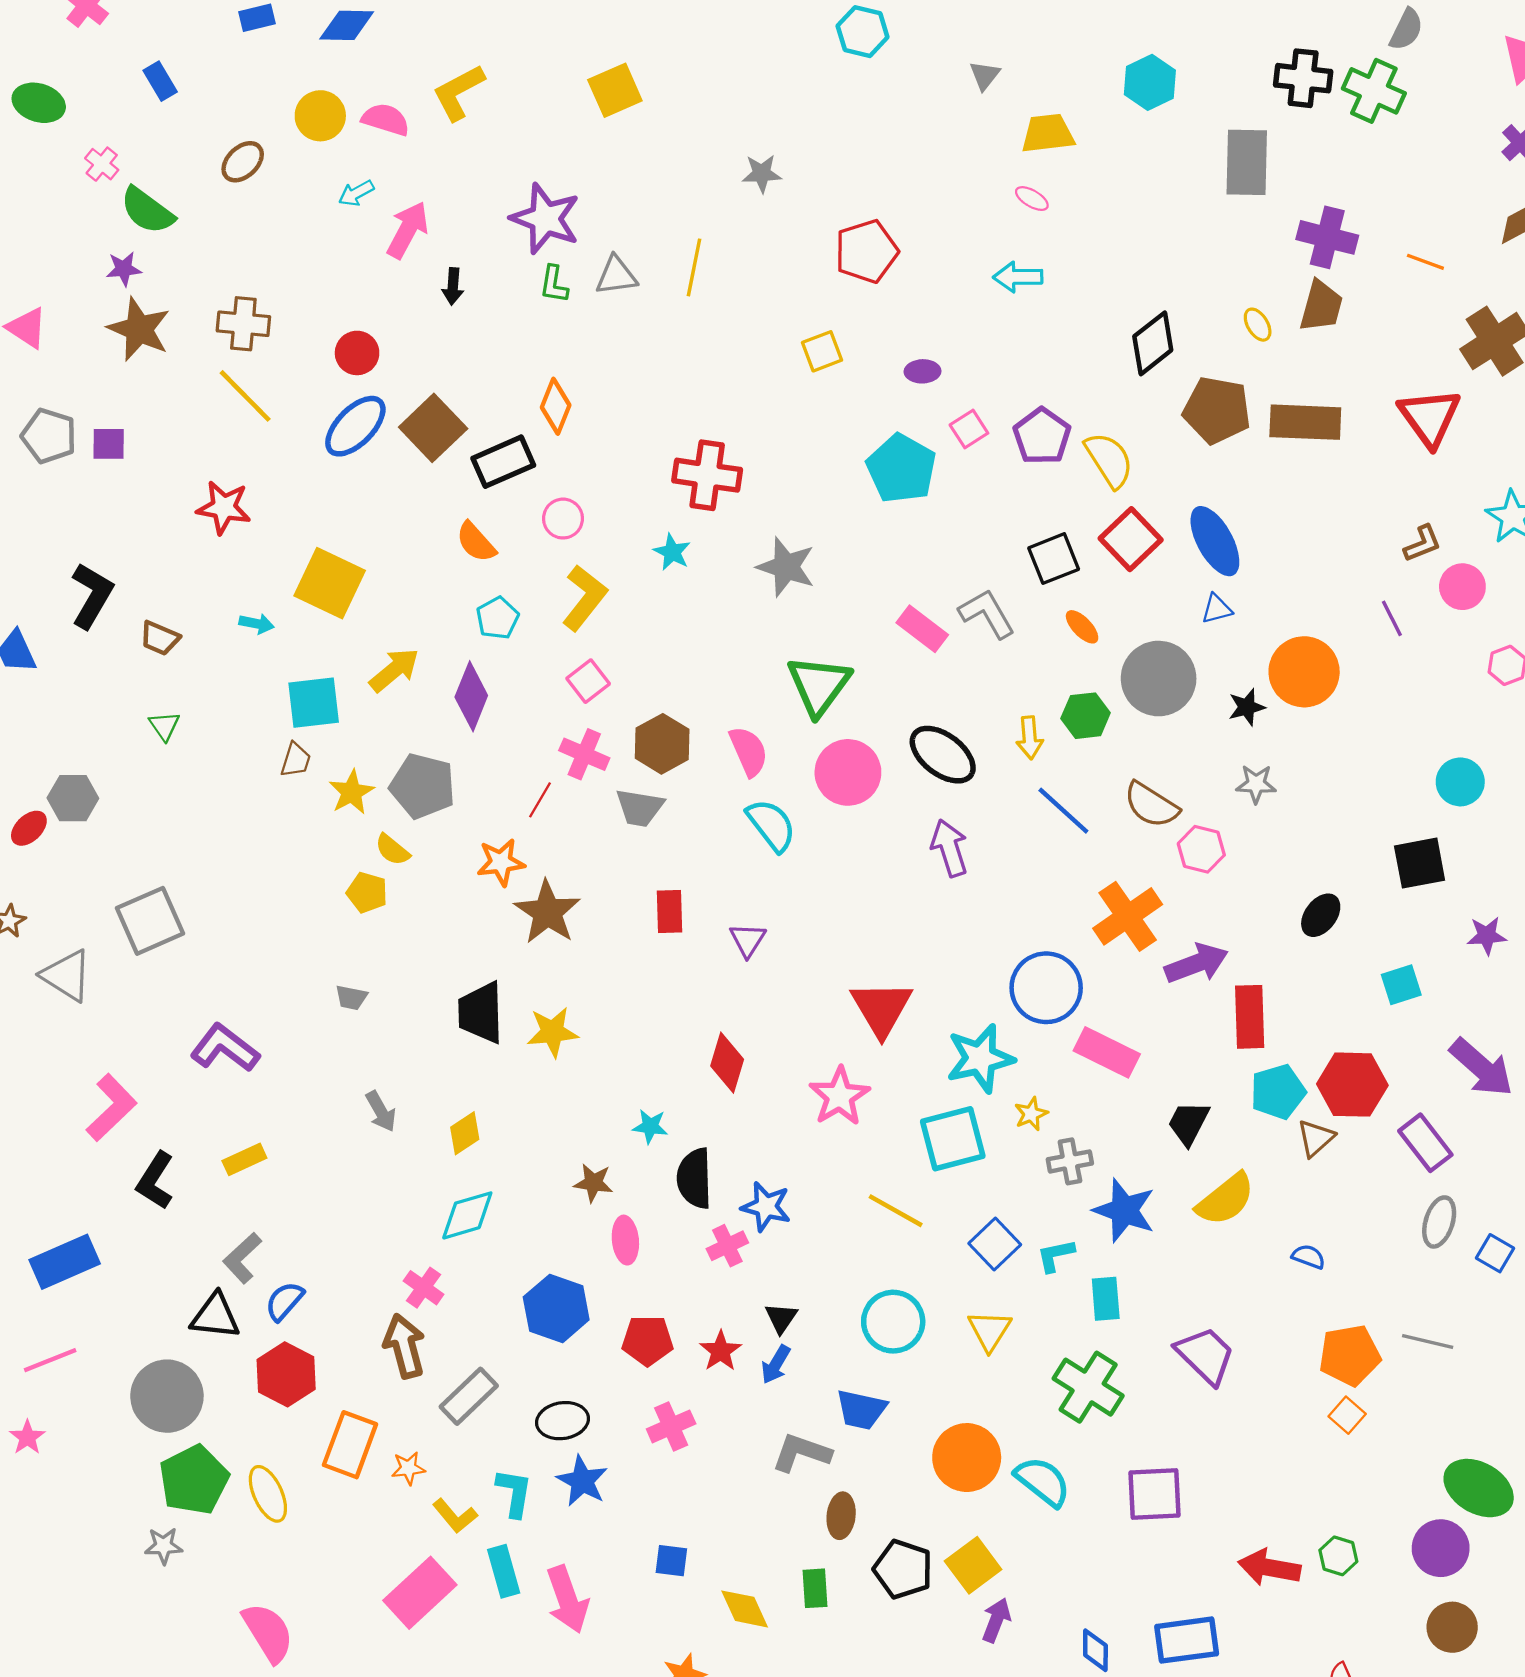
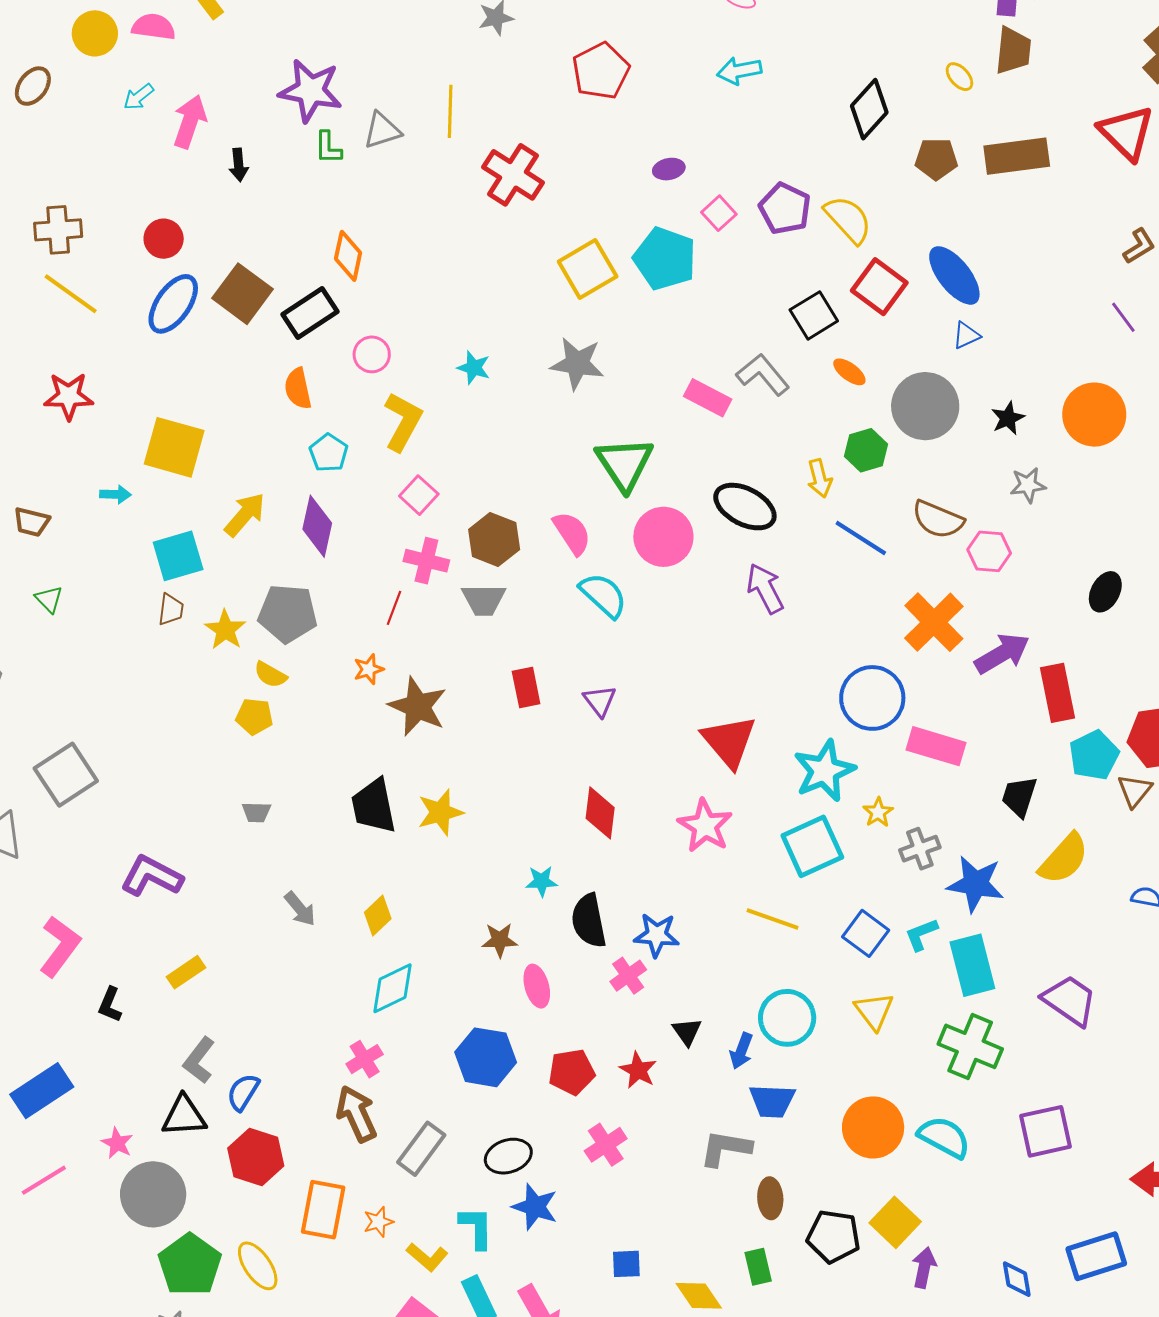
yellow square: (822, 351) -> (588, 269), moved, size x1.5
brown pentagon: (1217, 410) -> (936, 159), size x0.7
red cross: (707, 475) -> (513, 175), moved, turned 34
orange semicircle: (476, 542) -> (298, 389), turned 39
orange circle: (1304, 672) -> (1094, 415), moved
orange star: (501, 862) -> (369, 669), size x0.7
black L-shape: (155, 1181) -> (110, 1005), size x0.7
pink cross: (423, 1288) -> (365, 1059), turned 33
cyan rectangle: (1106, 1299) -> (972, 965), size x1.5
blue arrow: (776, 1364) -> (741, 1051), moved
pink star: (27, 1437) -> (117, 1143), moved

